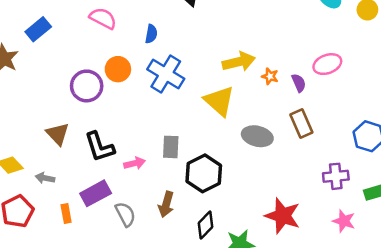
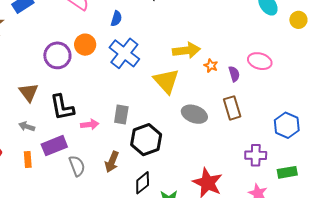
pink ellipse: (327, 64) -> (260, 61), turned 30
gray arrow: (45, 178) -> (27, 126), moved

